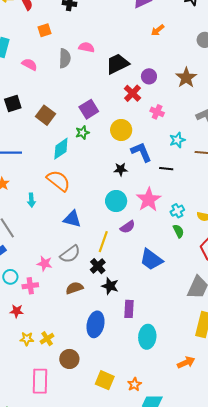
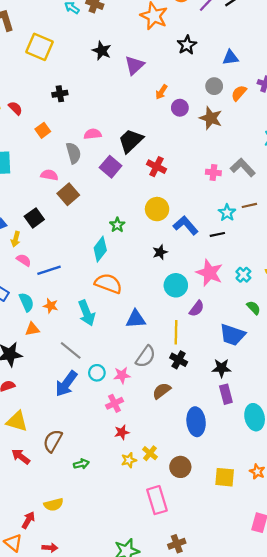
pink semicircle: (29, 64) -> (49, 175), moved
purple circle: (149, 76) -> (180, 108), moved
brown star: (186, 78) -> (211, 118), moved
purple square: (89, 109) -> (111, 167), moved
pink cross: (157, 112) -> (213, 172), moved
brown square: (45, 115) -> (68, 194), moved, turned 30
cyan star: (177, 140) -> (227, 213), moved
black star: (121, 169) -> (160, 252), moved
cyan arrow: (31, 200) -> (87, 313), size x1.6
green semicircle: (178, 231) -> (254, 308), moved
cyan circle: (10, 277) -> (97, 373), moved
black star: (110, 286) -> (221, 368), moved
red star: (17, 311) -> (122, 432), moved

